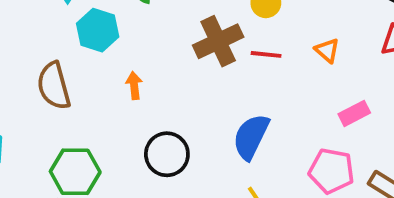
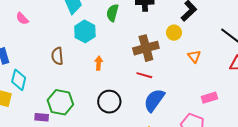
orange triangle: (327, 50) -> (194, 56), moved
red line: (266, 54) -> (144, 75), moved
brown semicircle: (54, 86) -> (57, 56), size x0.7

